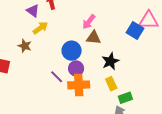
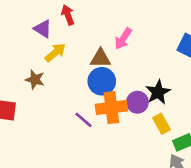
brown triangle: (94, 38) -> (100, 58), moved
purple circle: (76, 68) -> (137, 102), moved
orange cross: (79, 85) -> (111, 108), moved

